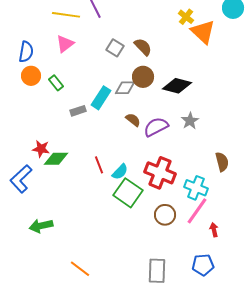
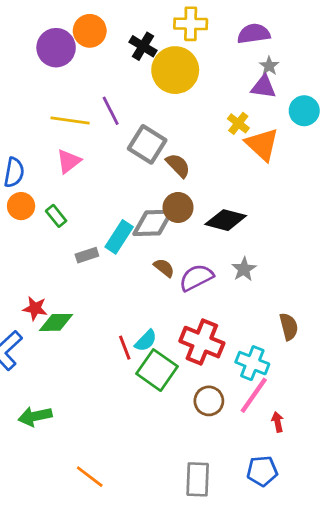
gray square: (115, 48) -> (147, 144), moved, size x1.5
gray diamond: (125, 88) -> (153, 223), size x1.4
red line: (99, 165) -> (125, 348), moved

